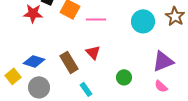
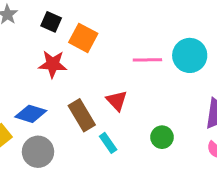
red star: (33, 13) -> (53, 64), moved
pink line: (96, 19) -> (147, 60), moved
cyan rectangle: (86, 89) -> (108, 143), moved

